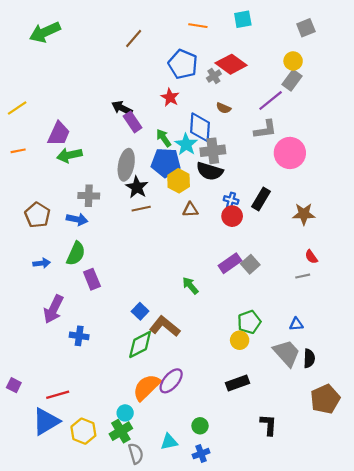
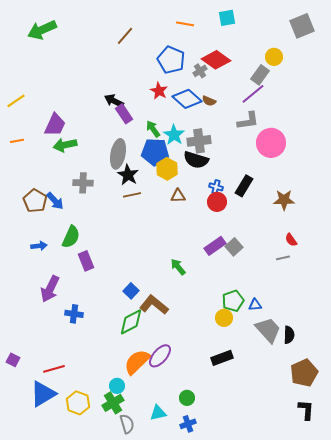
gray square: (306, 28) -> (302, 26), moved, size x1.4
gray rectangle: (292, 80) -> (260, 75), moved
blue diamond: (200, 127) -> (187, 99), moved, turned -52
blue arrow: (77, 219) -> (55, 201), moved, turned 36
blue triangle: (296, 324) -> (255, 305), moved
black L-shape: (268, 425) -> (306, 410), moved

